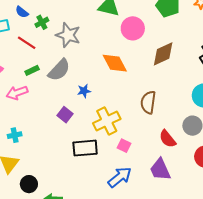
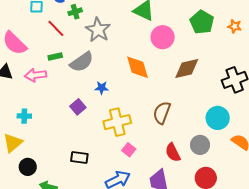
black rectangle: (85, 148) -> (79, 157), moved, size x0.7

